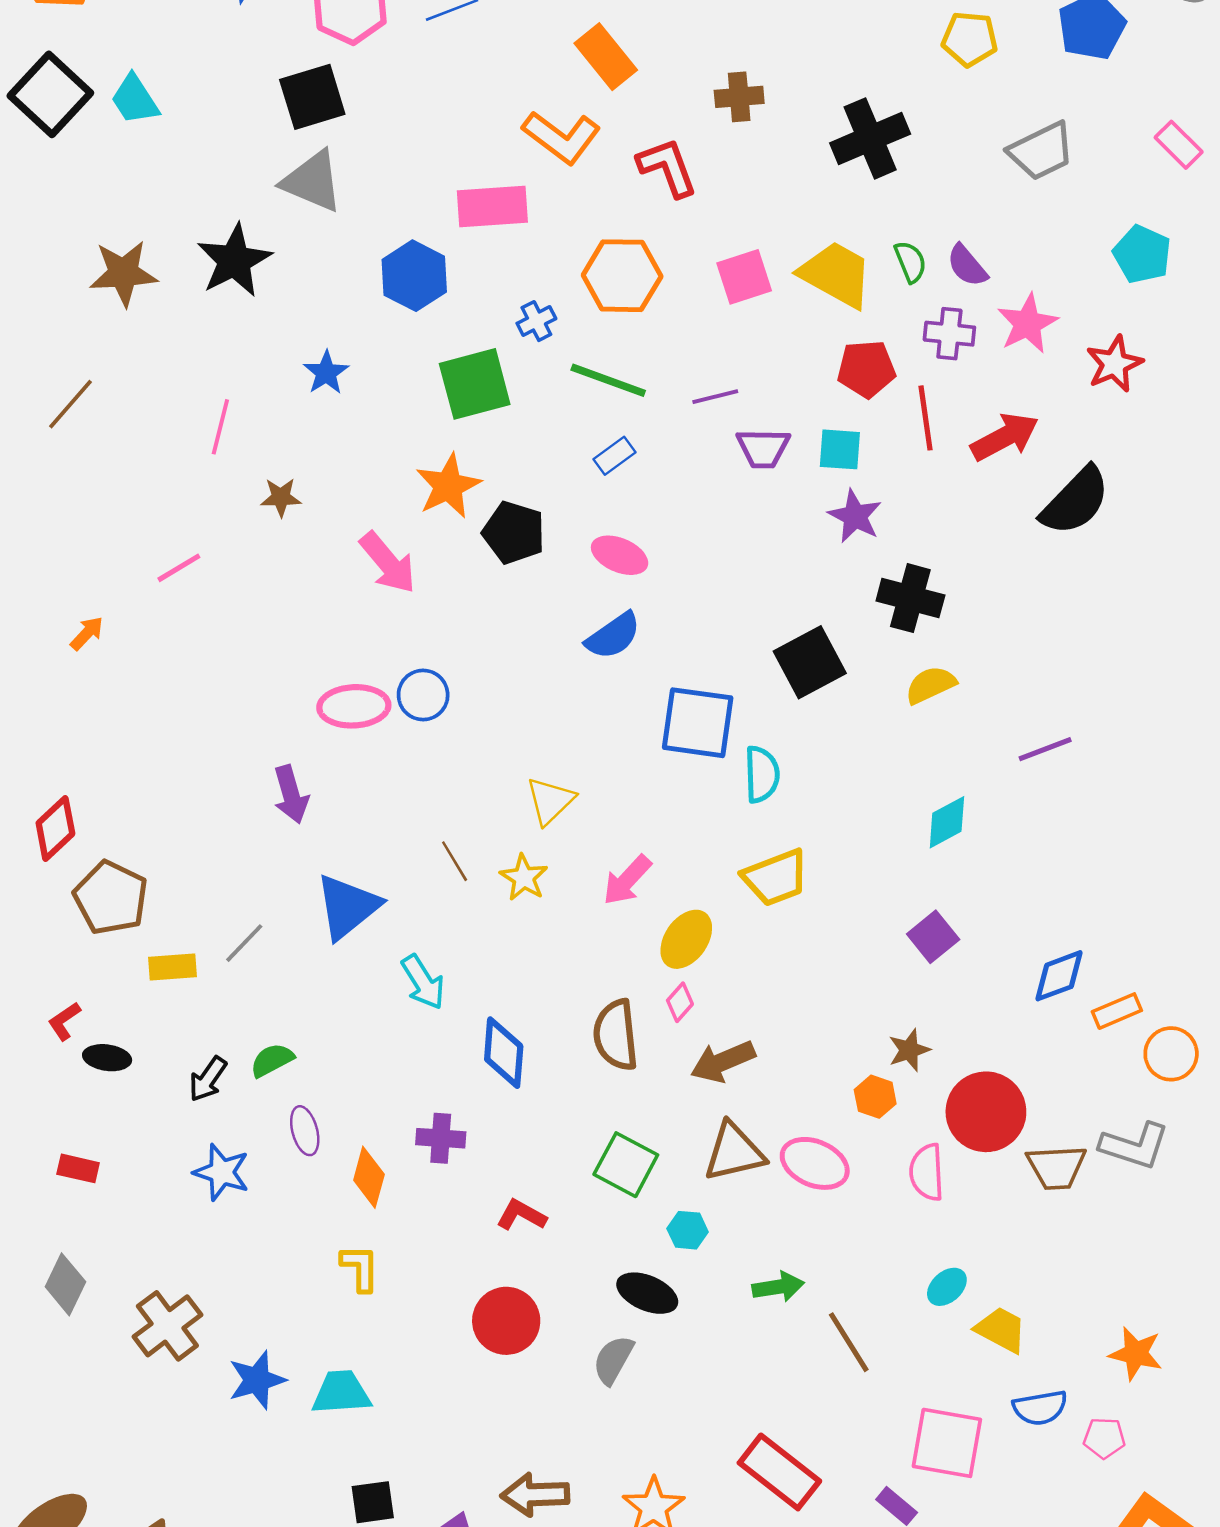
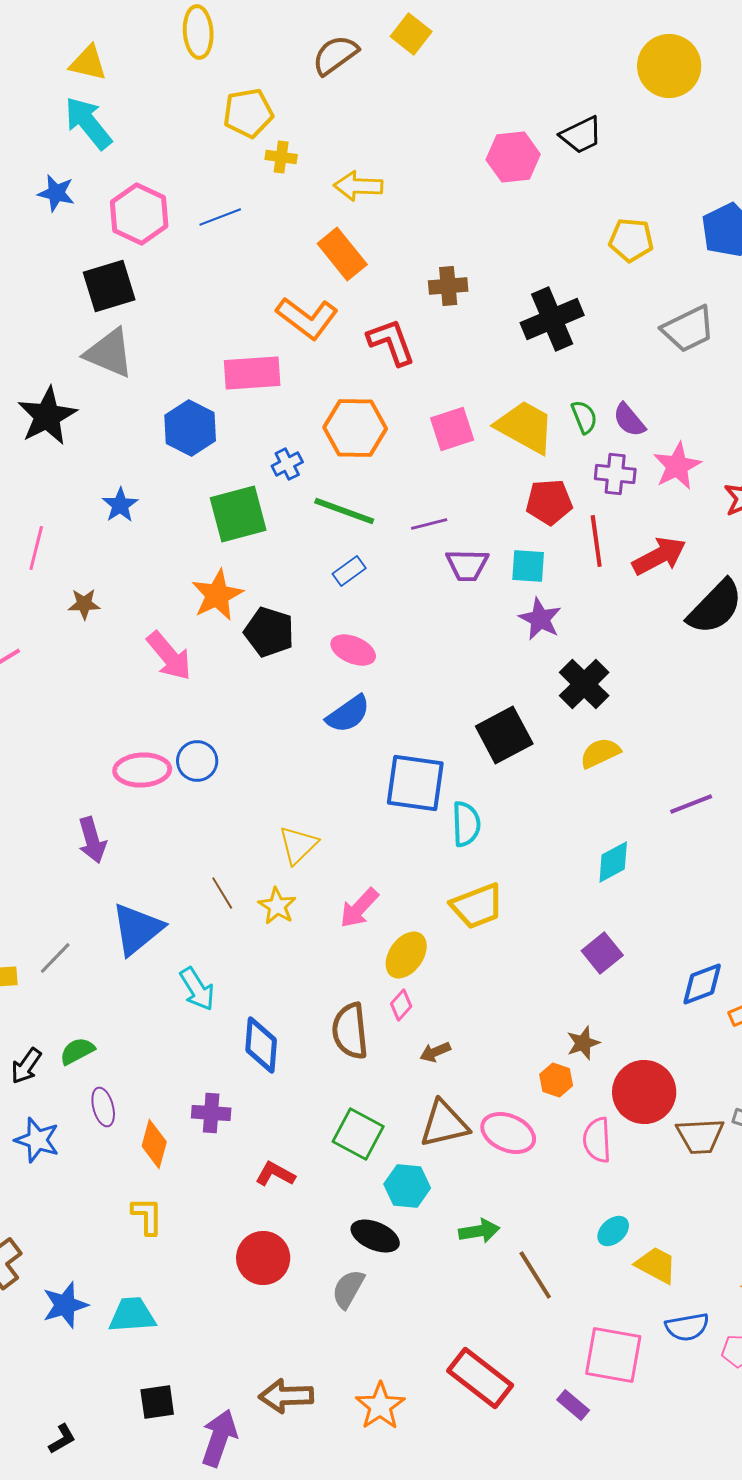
black cross: (910, 598) -> (584, 684), turned 30
brown arrow: (723, 1061) -> (435, 1052), size x0.6
cyan hexagon: (688, 1230) -> (407, 1186), size x1.4

